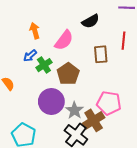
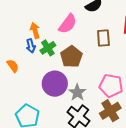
orange arrow: (35, 31) -> (35, 31), moved
blue arrow: (30, 56) -> (31, 46), moved, turned -64
brown cross: (94, 120) -> (110, 111), moved

